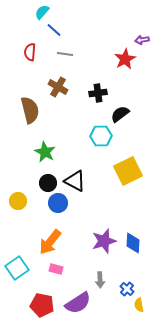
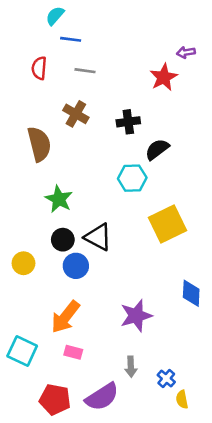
blue line: (54, 30) -> (71, 39), turned -35
blue diamond: (133, 243) -> (191, 293), moved
cyan square: (17, 268) -> (22, 351), turned -30

